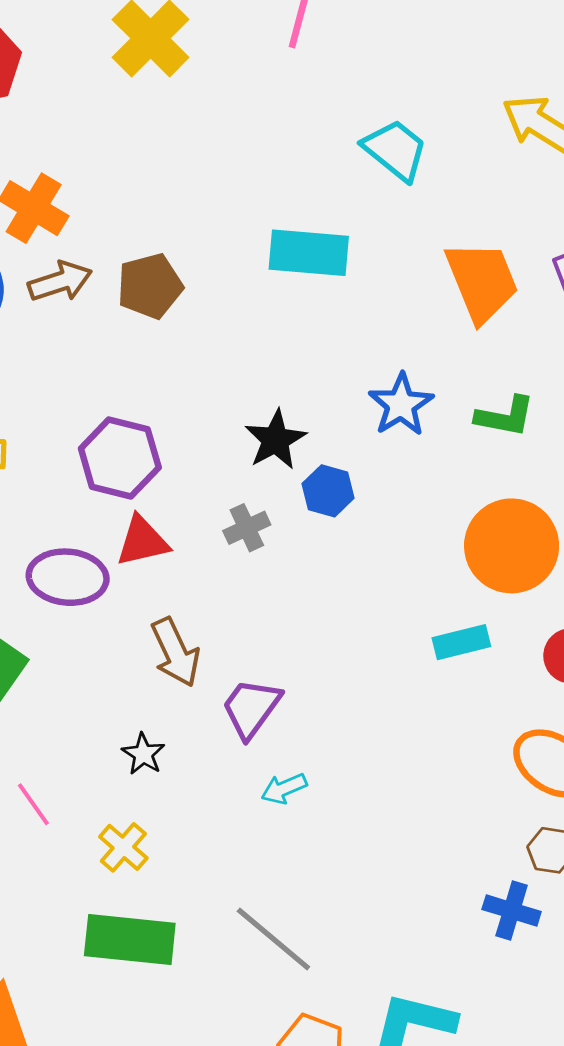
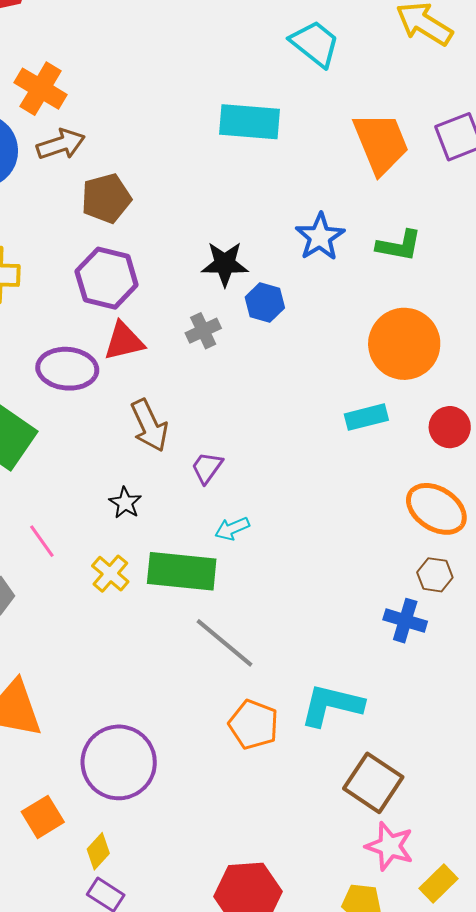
brown pentagon: (150, 286) -> (106, 198), moved
black star: (276, 440) -> (225, 264), turned 30
purple trapezoid: (251, 708) -> (207, 468), size x0.7
green rectangle: (130, 940) -> (182, 571), moved

